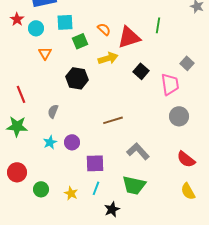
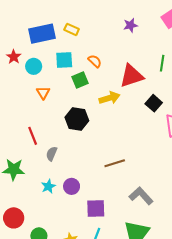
orange semicircle: (104, 29) -> (95, 61), moved
black square: (141, 71) -> (154, 103), moved
red line: (21, 94) -> (33, 136), moved

